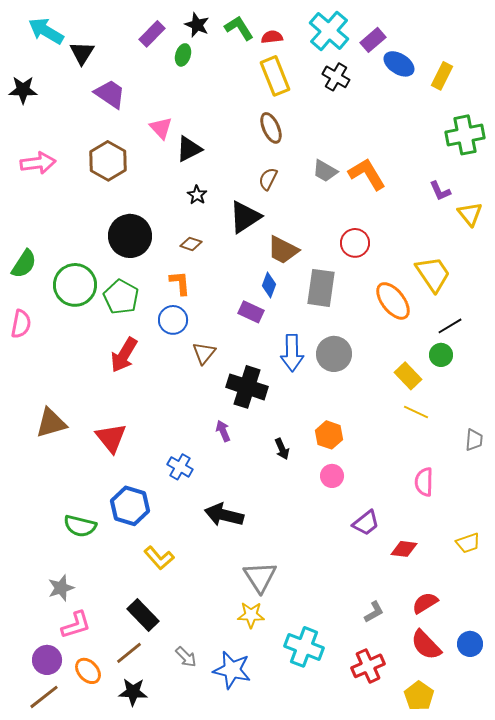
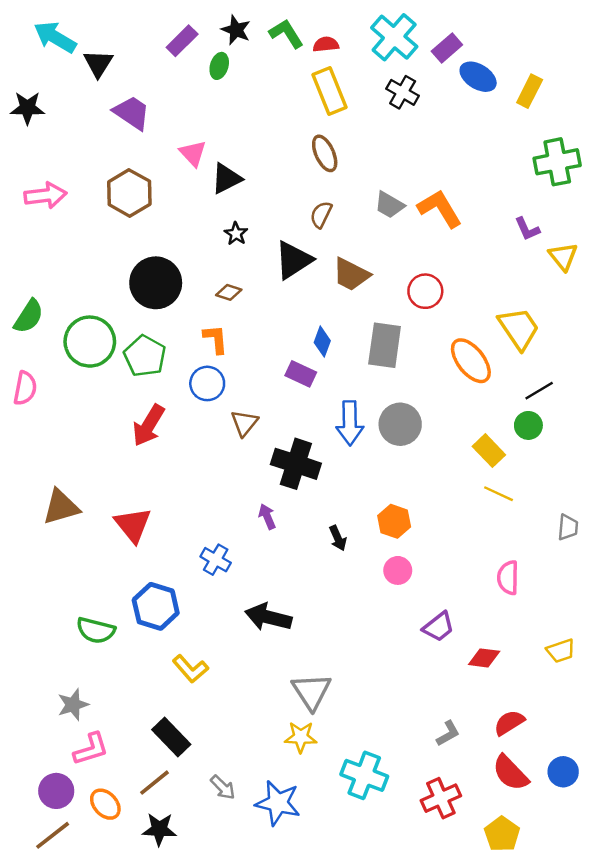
brown trapezoid: (283, 250) -> (351, 274), moved

